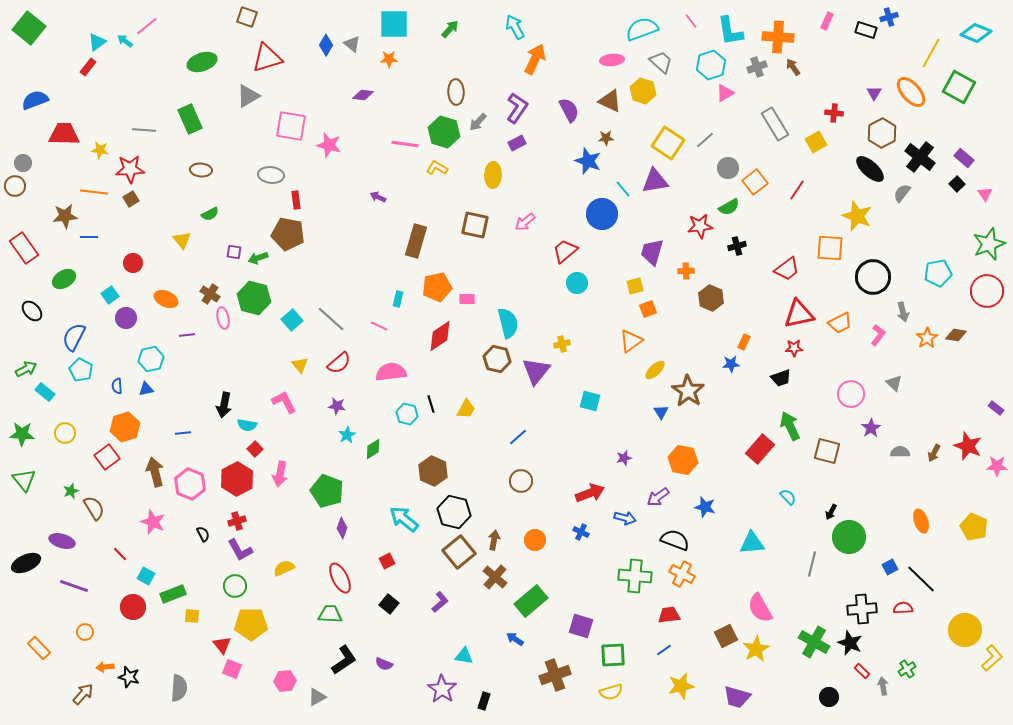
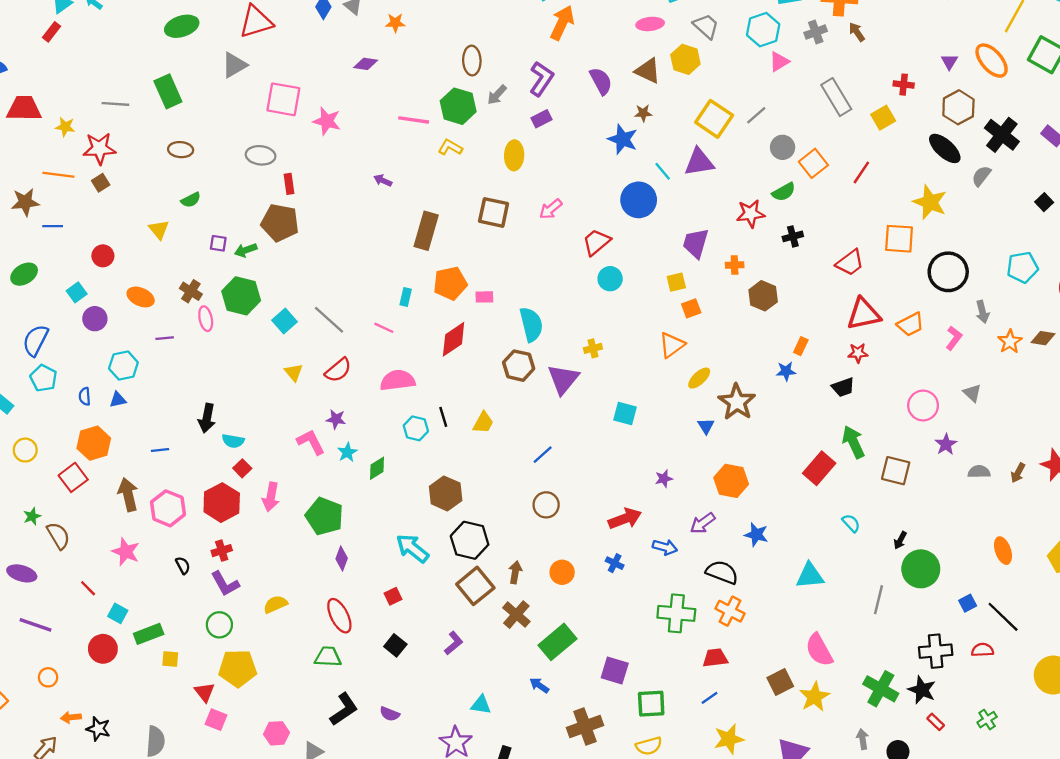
black square: (957, 184) -> (1044, 202), moved
pink L-shape: (284, 402) -> (311, 442), moved
gray arrow: (883, 686) -> (863, 739), moved

